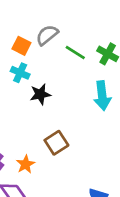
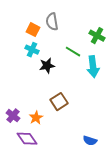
gray semicircle: (47, 35) -> (52, 22), turned -60
green line: (75, 53) -> (73, 52), moved

